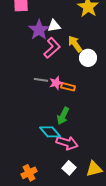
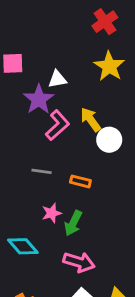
white triangle: (54, 26) -> (57, 79), moved
pink star: (56, 83) -> (52, 213), moved
cyan diamond: (50, 132) -> (23, 246), moved

